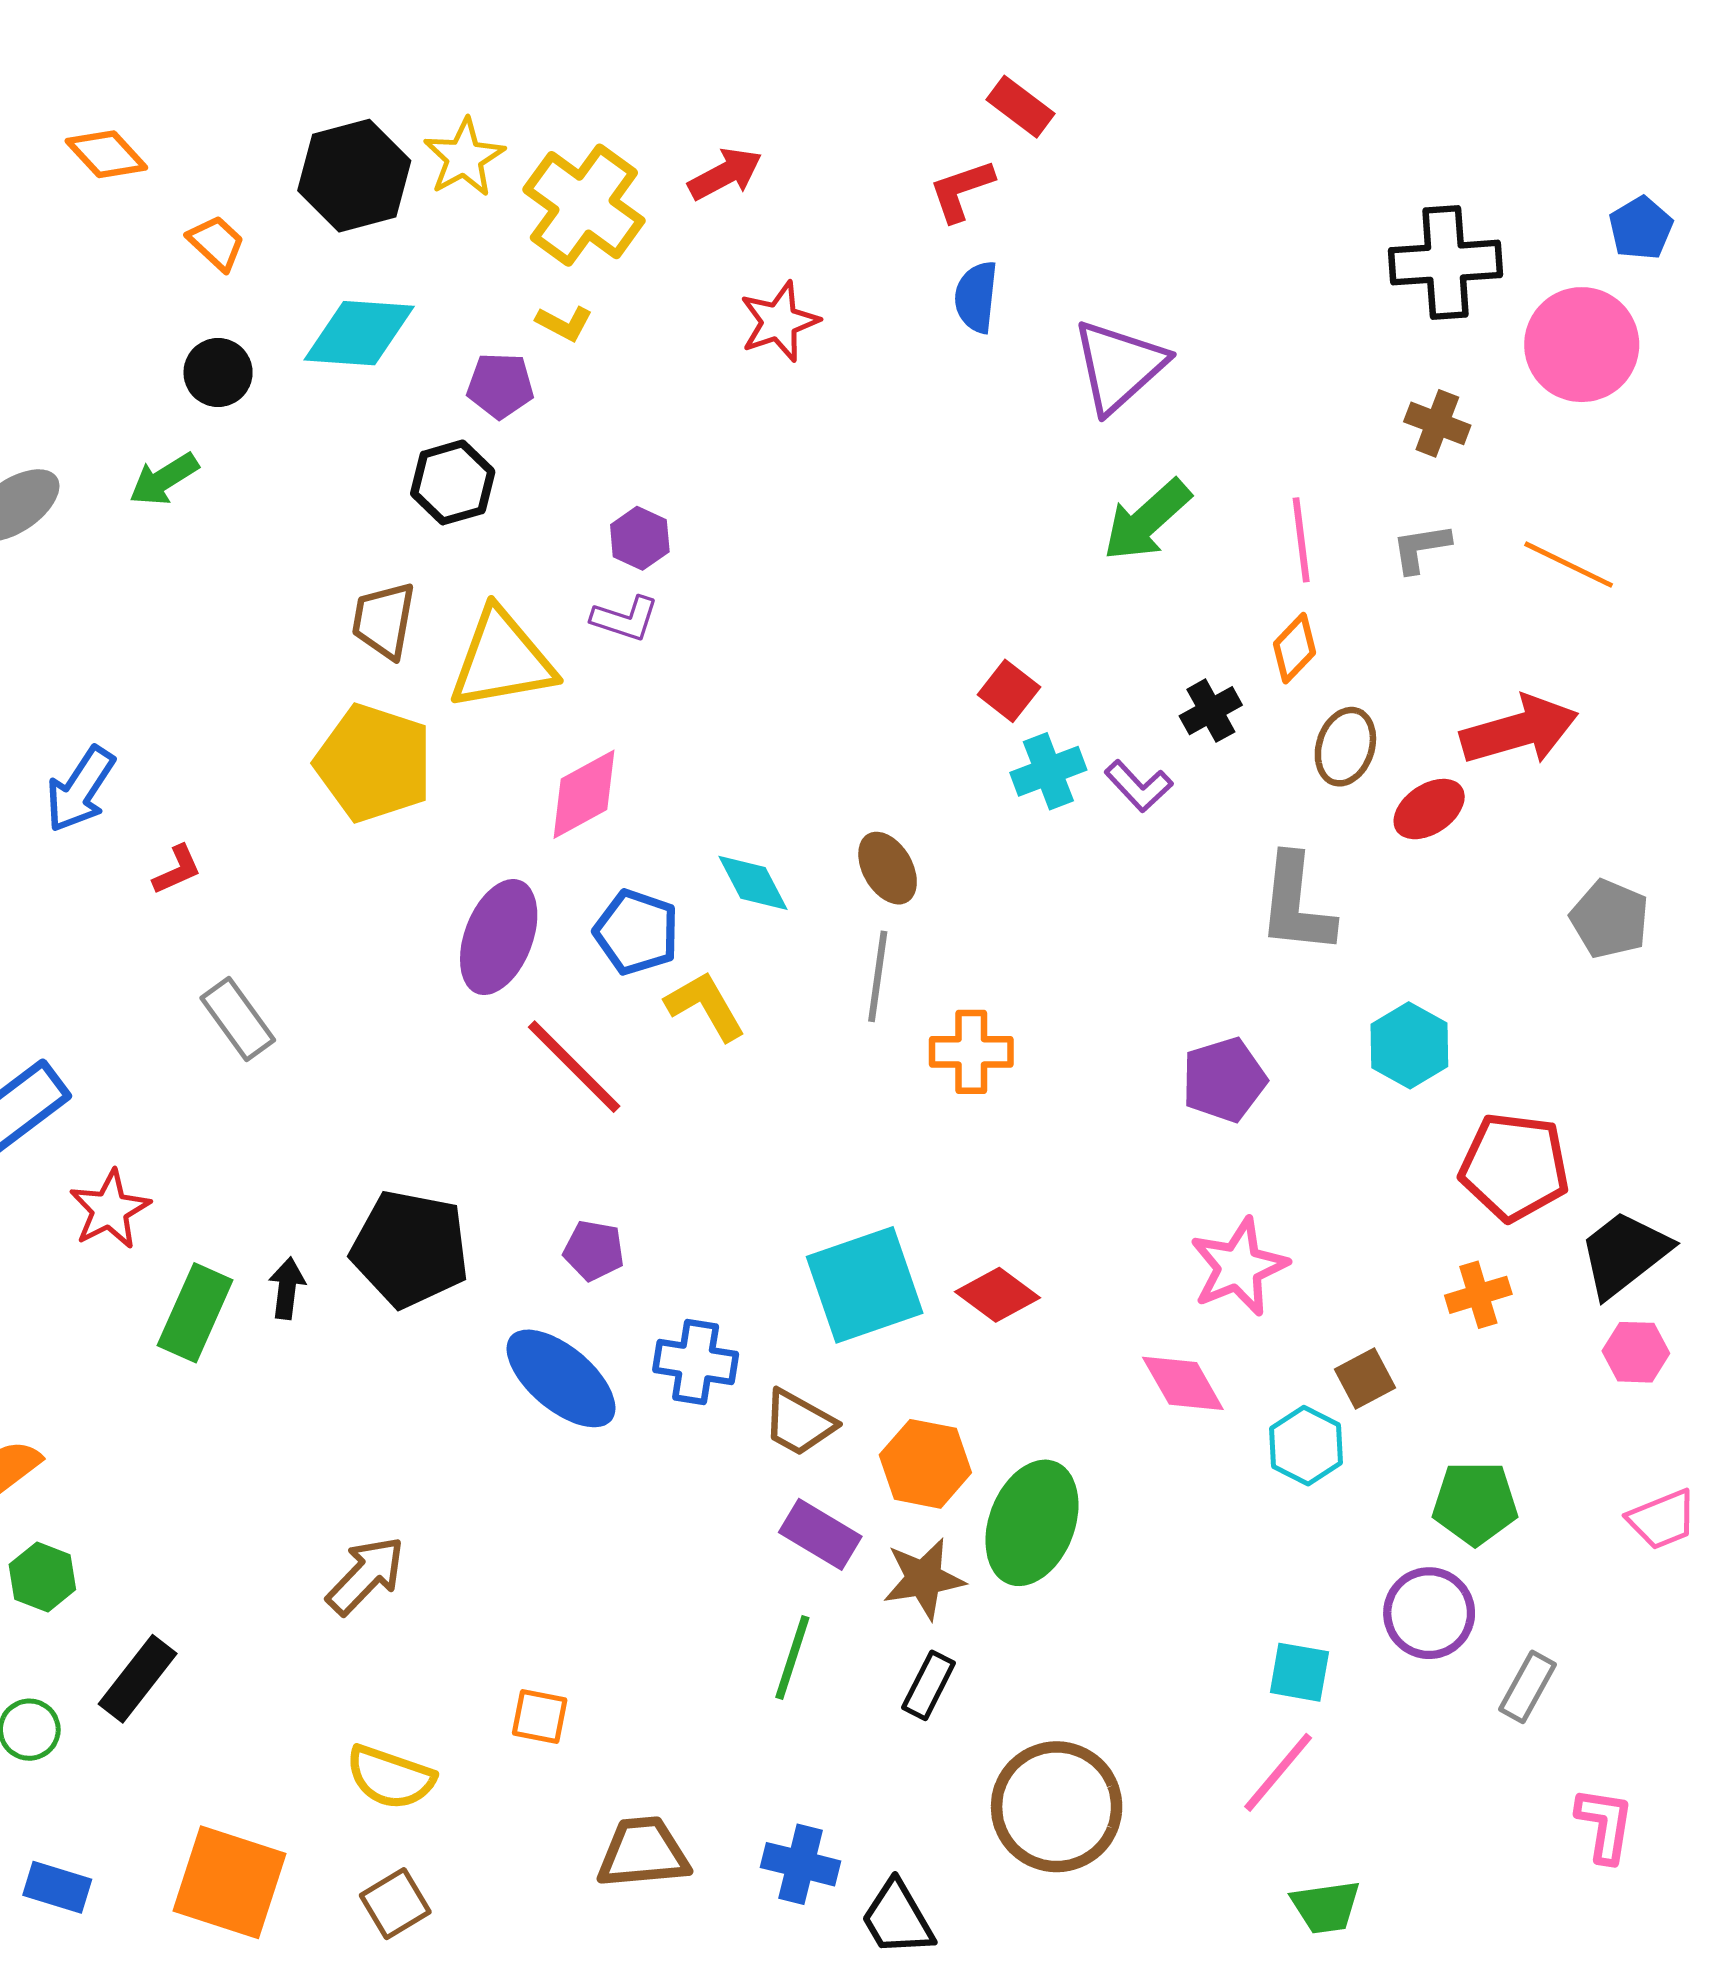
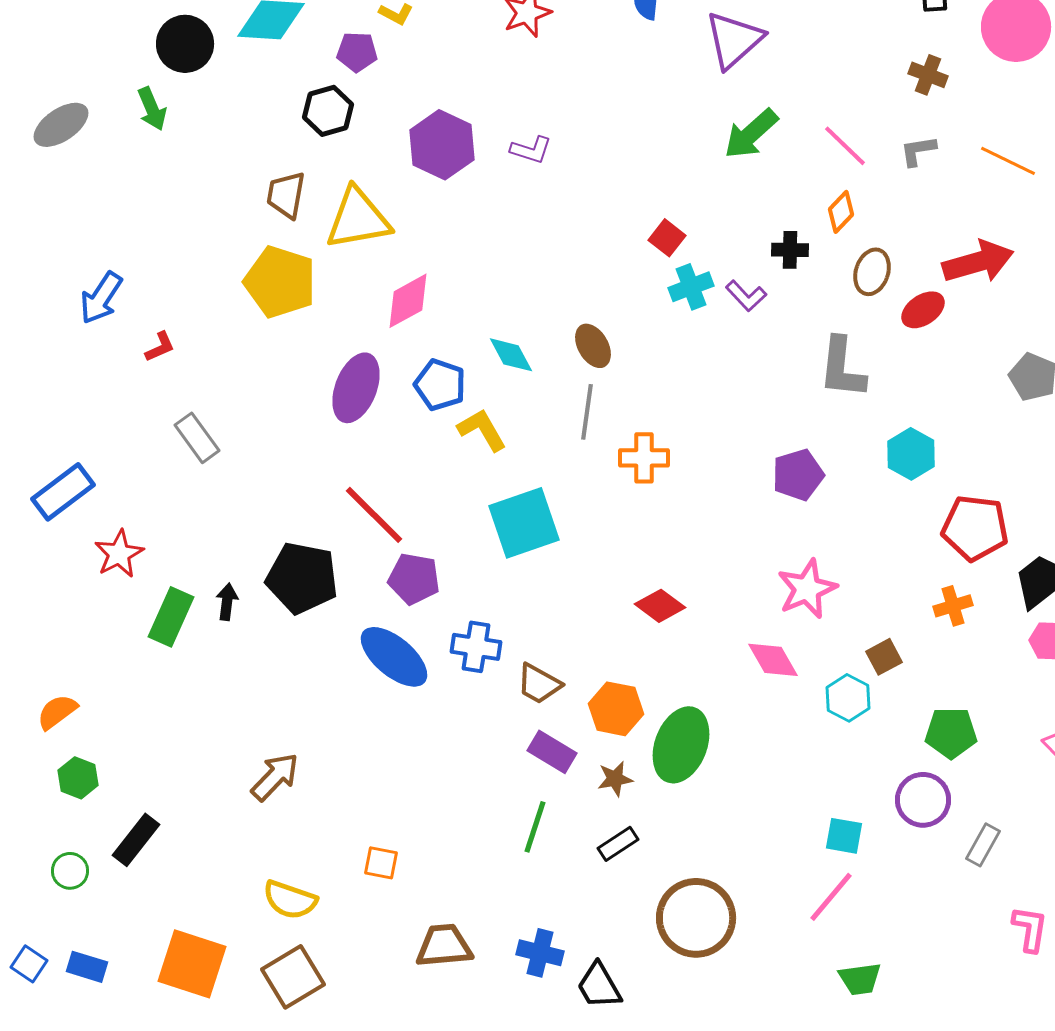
black circle: (218, 373) -> (185, 44), size x1.4
green arrow: (164, 479) -> (152, 109), turned -81
purple hexagon: (640, 538) -> (442, 145), size x1.8
pink line: (1301, 540) -> (845, 146), turned -39
purple L-shape: (625, 619) -> (531, 150), moved
black cross: (1211, 711) -> (790, 250), turned 30
red line: (574, 1067) -> (374, 515), moved
purple pentagon: (594, 1250) -> (414, 579), size x1.4
cyan square: (865, 1285) -> (524, 523), moved
brown star: (924, 1579) -> (615, 779), size x0.7
black rectangle: (929, 1685) -> (618, 844), turned 30
brown square: (395, 1904) -> (293, 977), size x1.5

